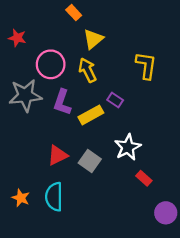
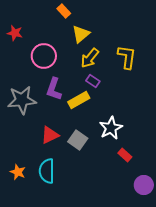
yellow arrow: (87, 70) -> (90, 58), moved, turned -115
gray star: (25, 95) -> (22, 100), moved
purple rectangle: (115, 100) -> (93, 81), moved

